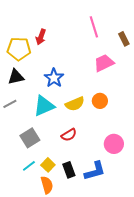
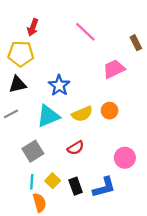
pink line: (94, 27) -> (85, 32), moved, turned -30
red arrow: (41, 37) -> (33, 27), moved
cyan line: (29, 166) -> (32, 182), turned -48
orange semicircle: (47, 185) -> (39, 203), moved

